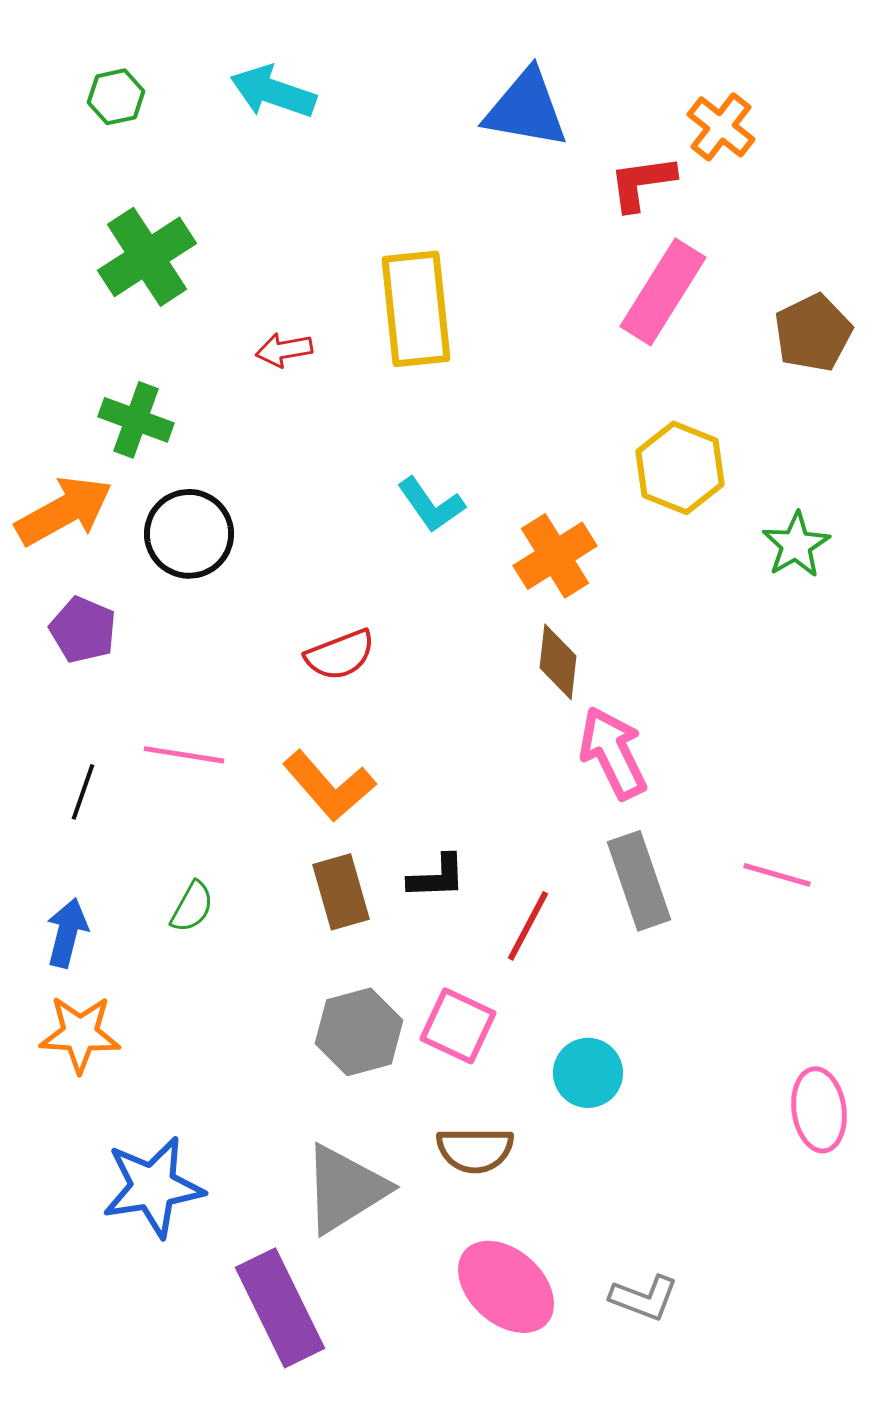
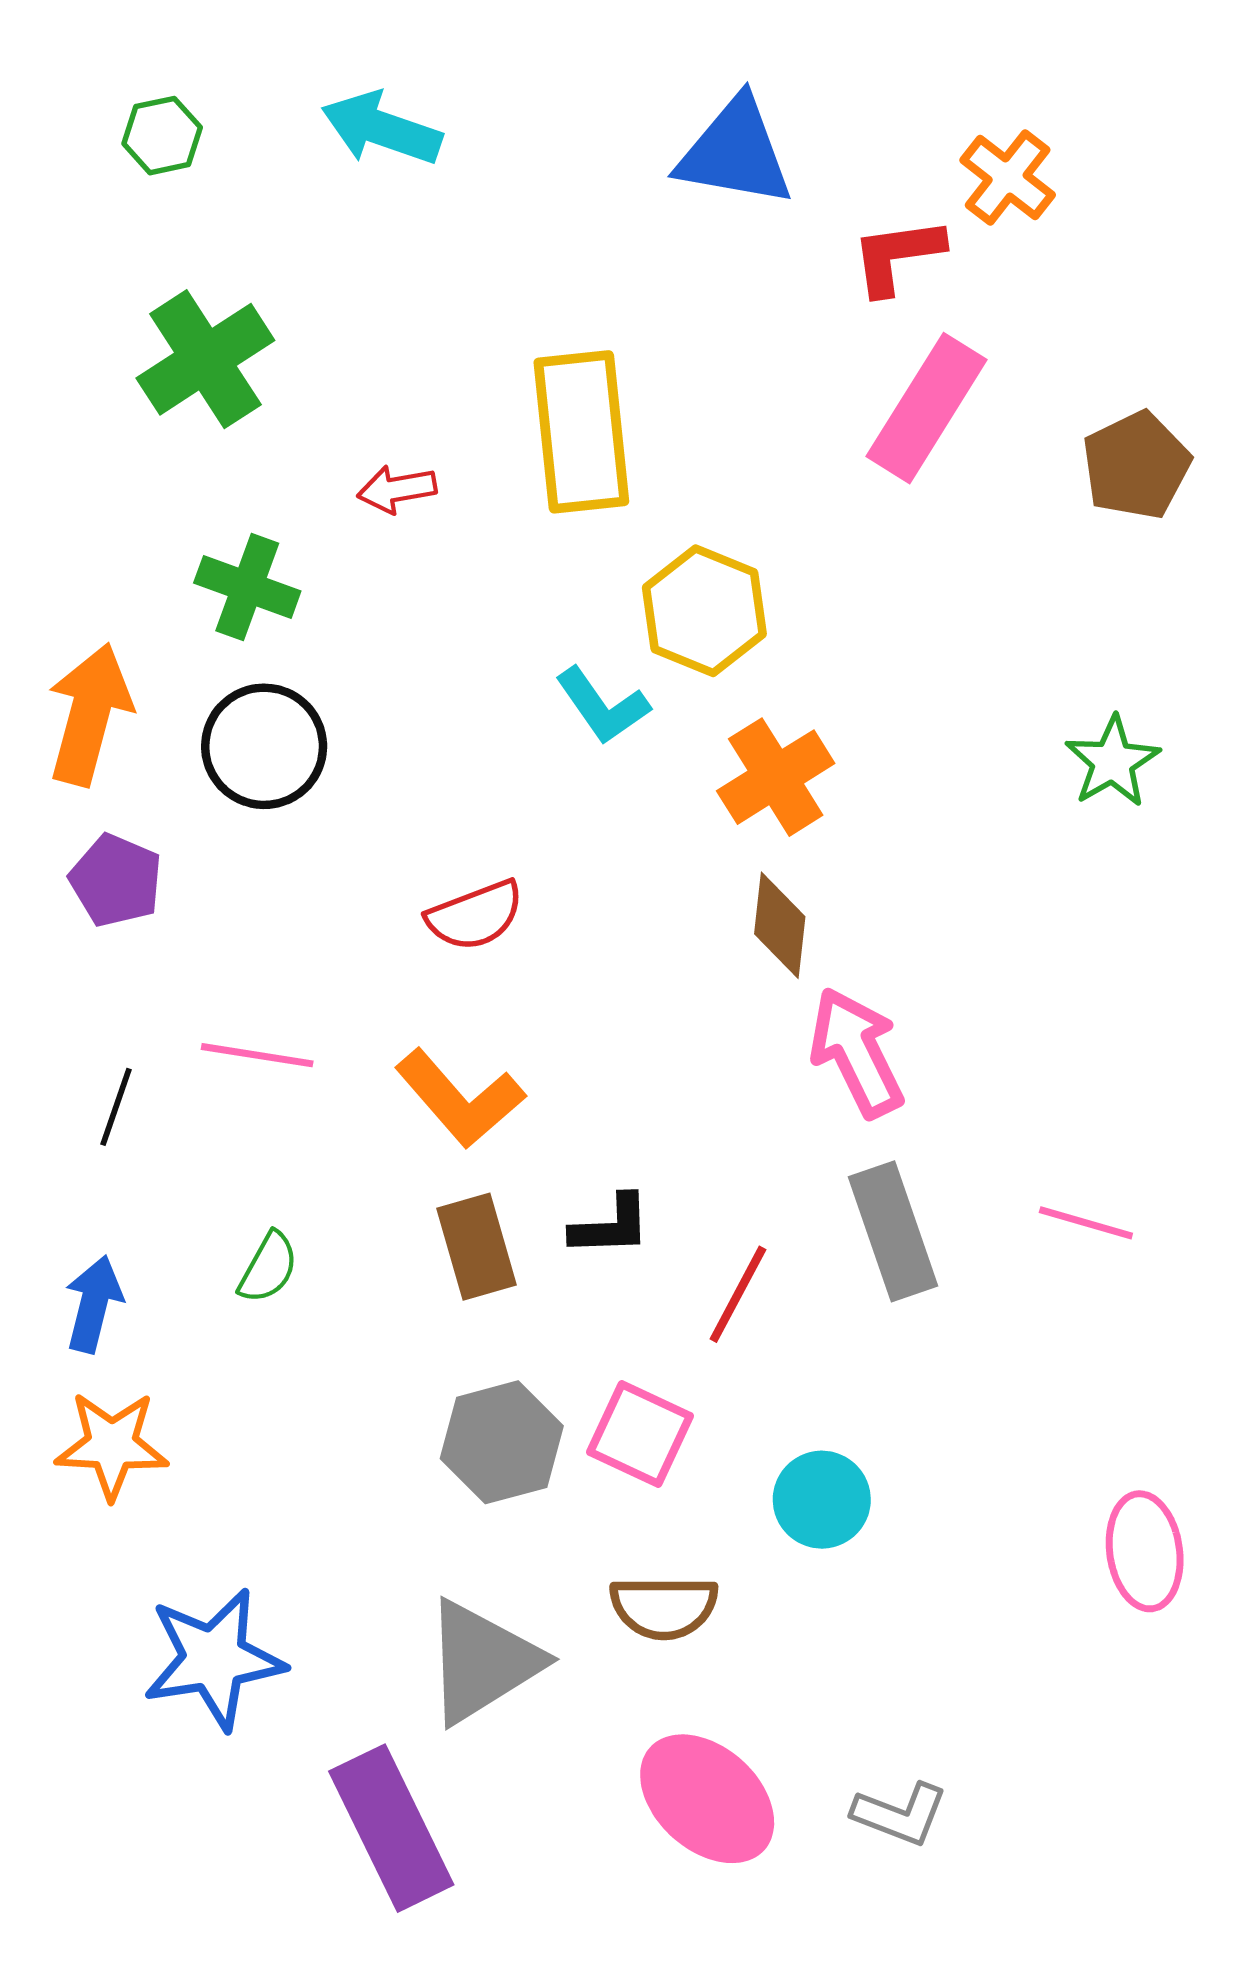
green cross: (136, 420) -> (247, 587), moved
yellow hexagon: (680, 468) -> (704, 611), moved
orange arrow: (64, 511) -> (89, 714), turned -46

